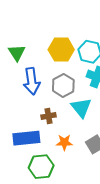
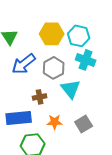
blue arrow: (32, 81) -> (24, 64), turned 60

